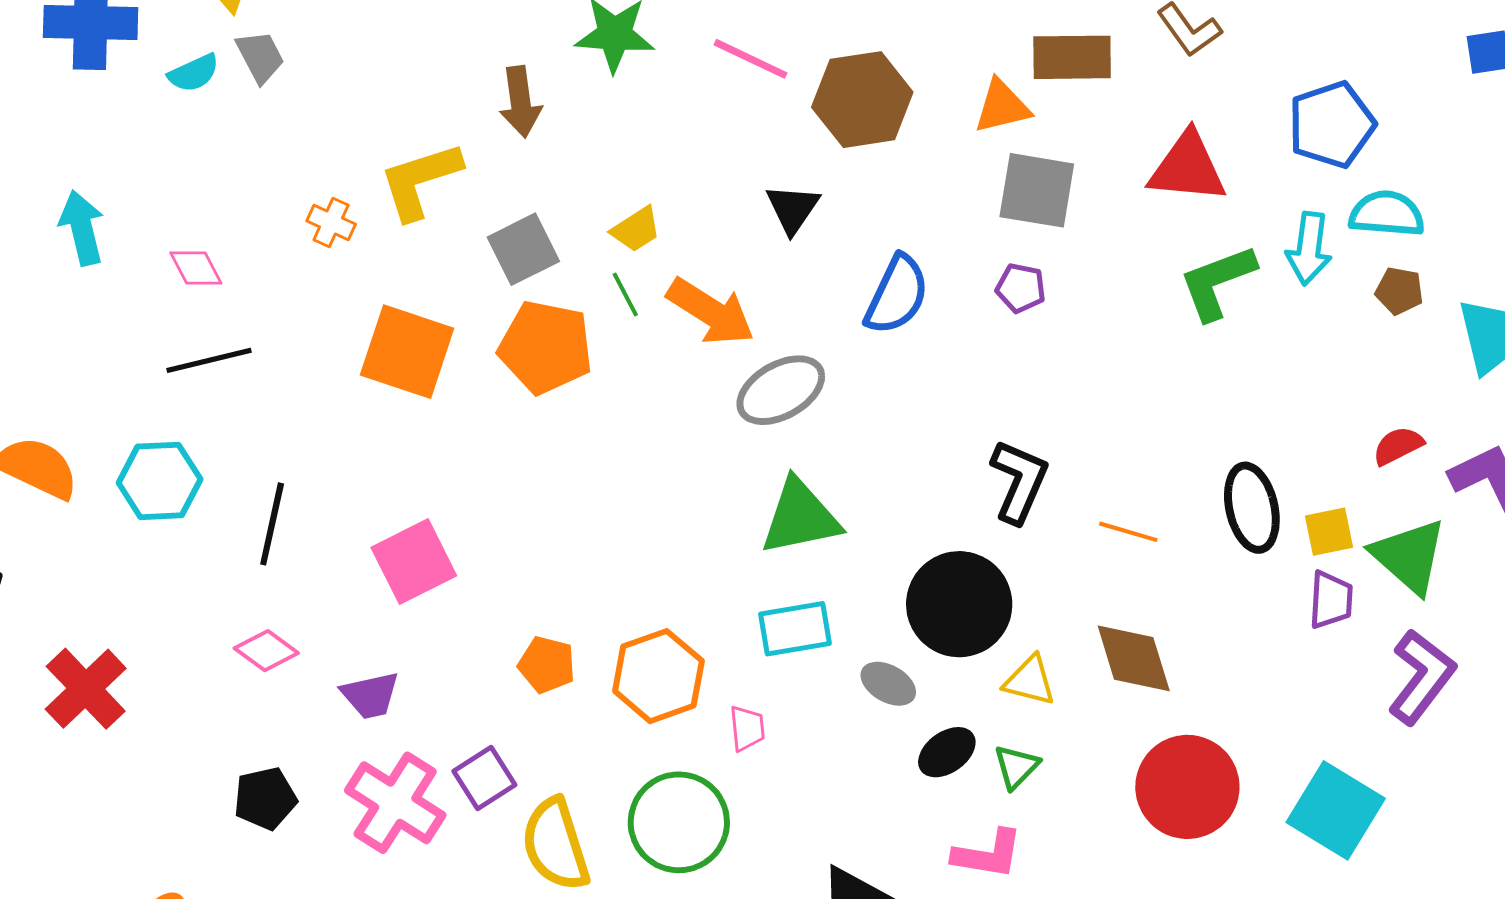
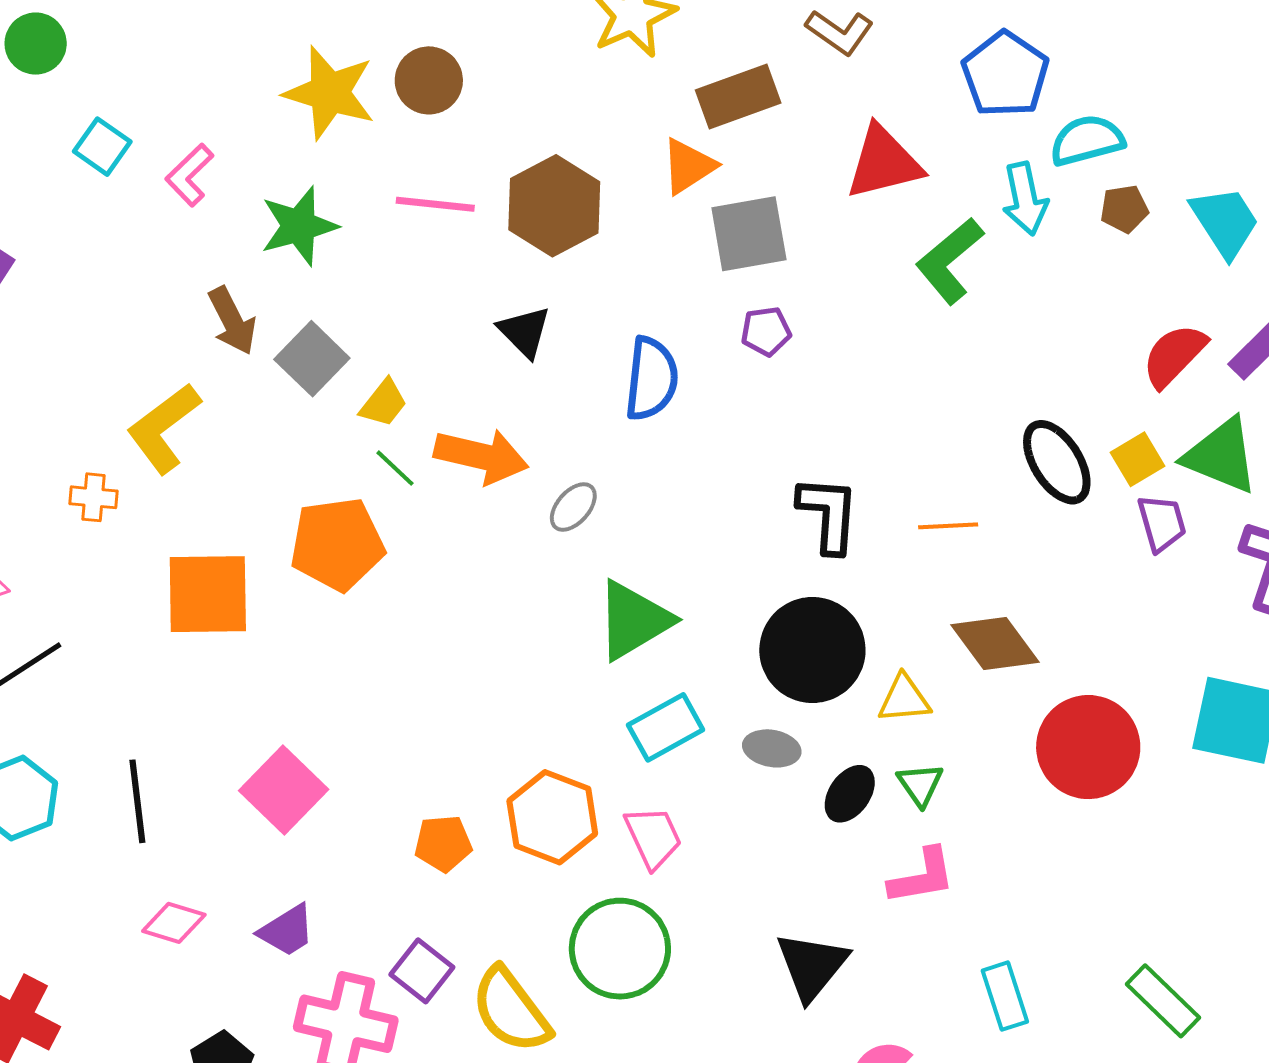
gray square: (523, 249) -> (312, 359), moved
gray ellipse: (781, 390) -> (573, 507), size x0.6
red semicircle: (1398, 446) -> (1174, 355), size x1.4
pink trapezoid: (747, 728) -> (653, 837), size x1.4

